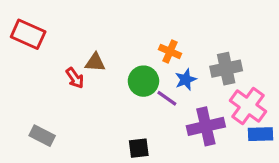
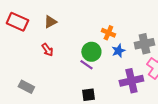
brown triangle: (95, 62) -> (50, 22), moved, turned -32
purple line: (167, 98) -> (86, 65), moved

